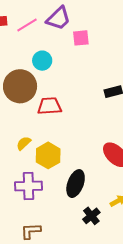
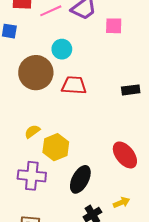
pink square: (81, 38) -> (114, 26), moved
red trapezoid: (49, 106) -> (74, 85), moved

